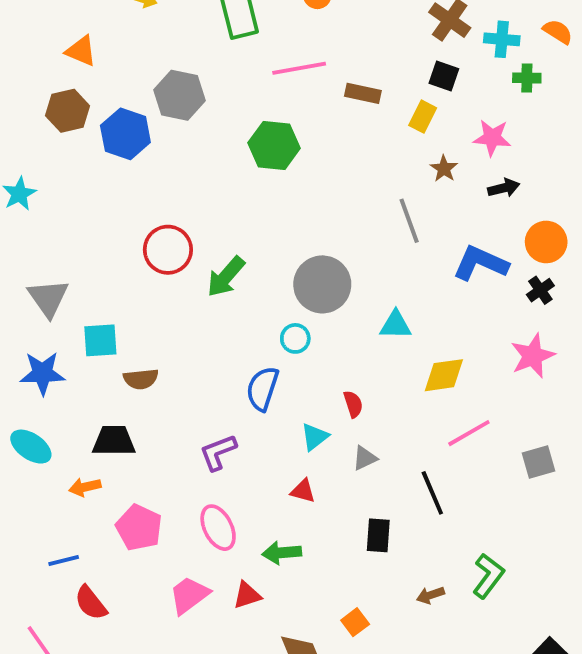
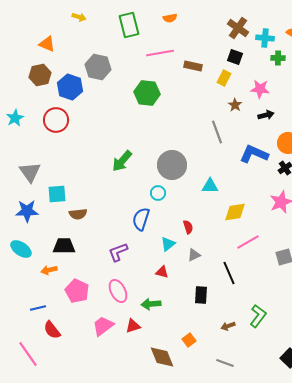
red circle: (168, 250) -> (56, 120), moved

